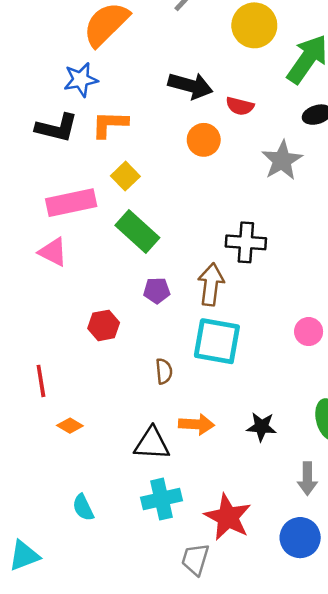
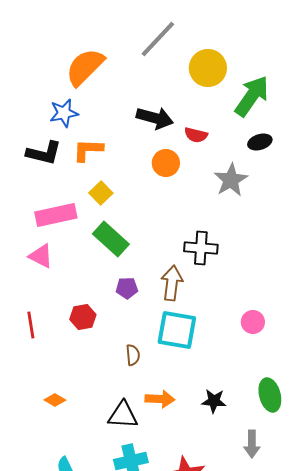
red line: (41, 381) -> (31, 325), moved

